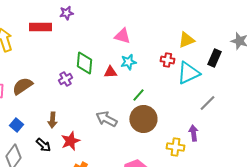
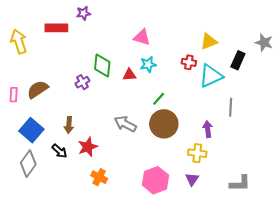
gray line: (207, 103) -> (231, 107), turned -42
blue square: (16, 125) -> (31, 130), size x1.6
purple arrow: (193, 133) -> (208, 129), moved

